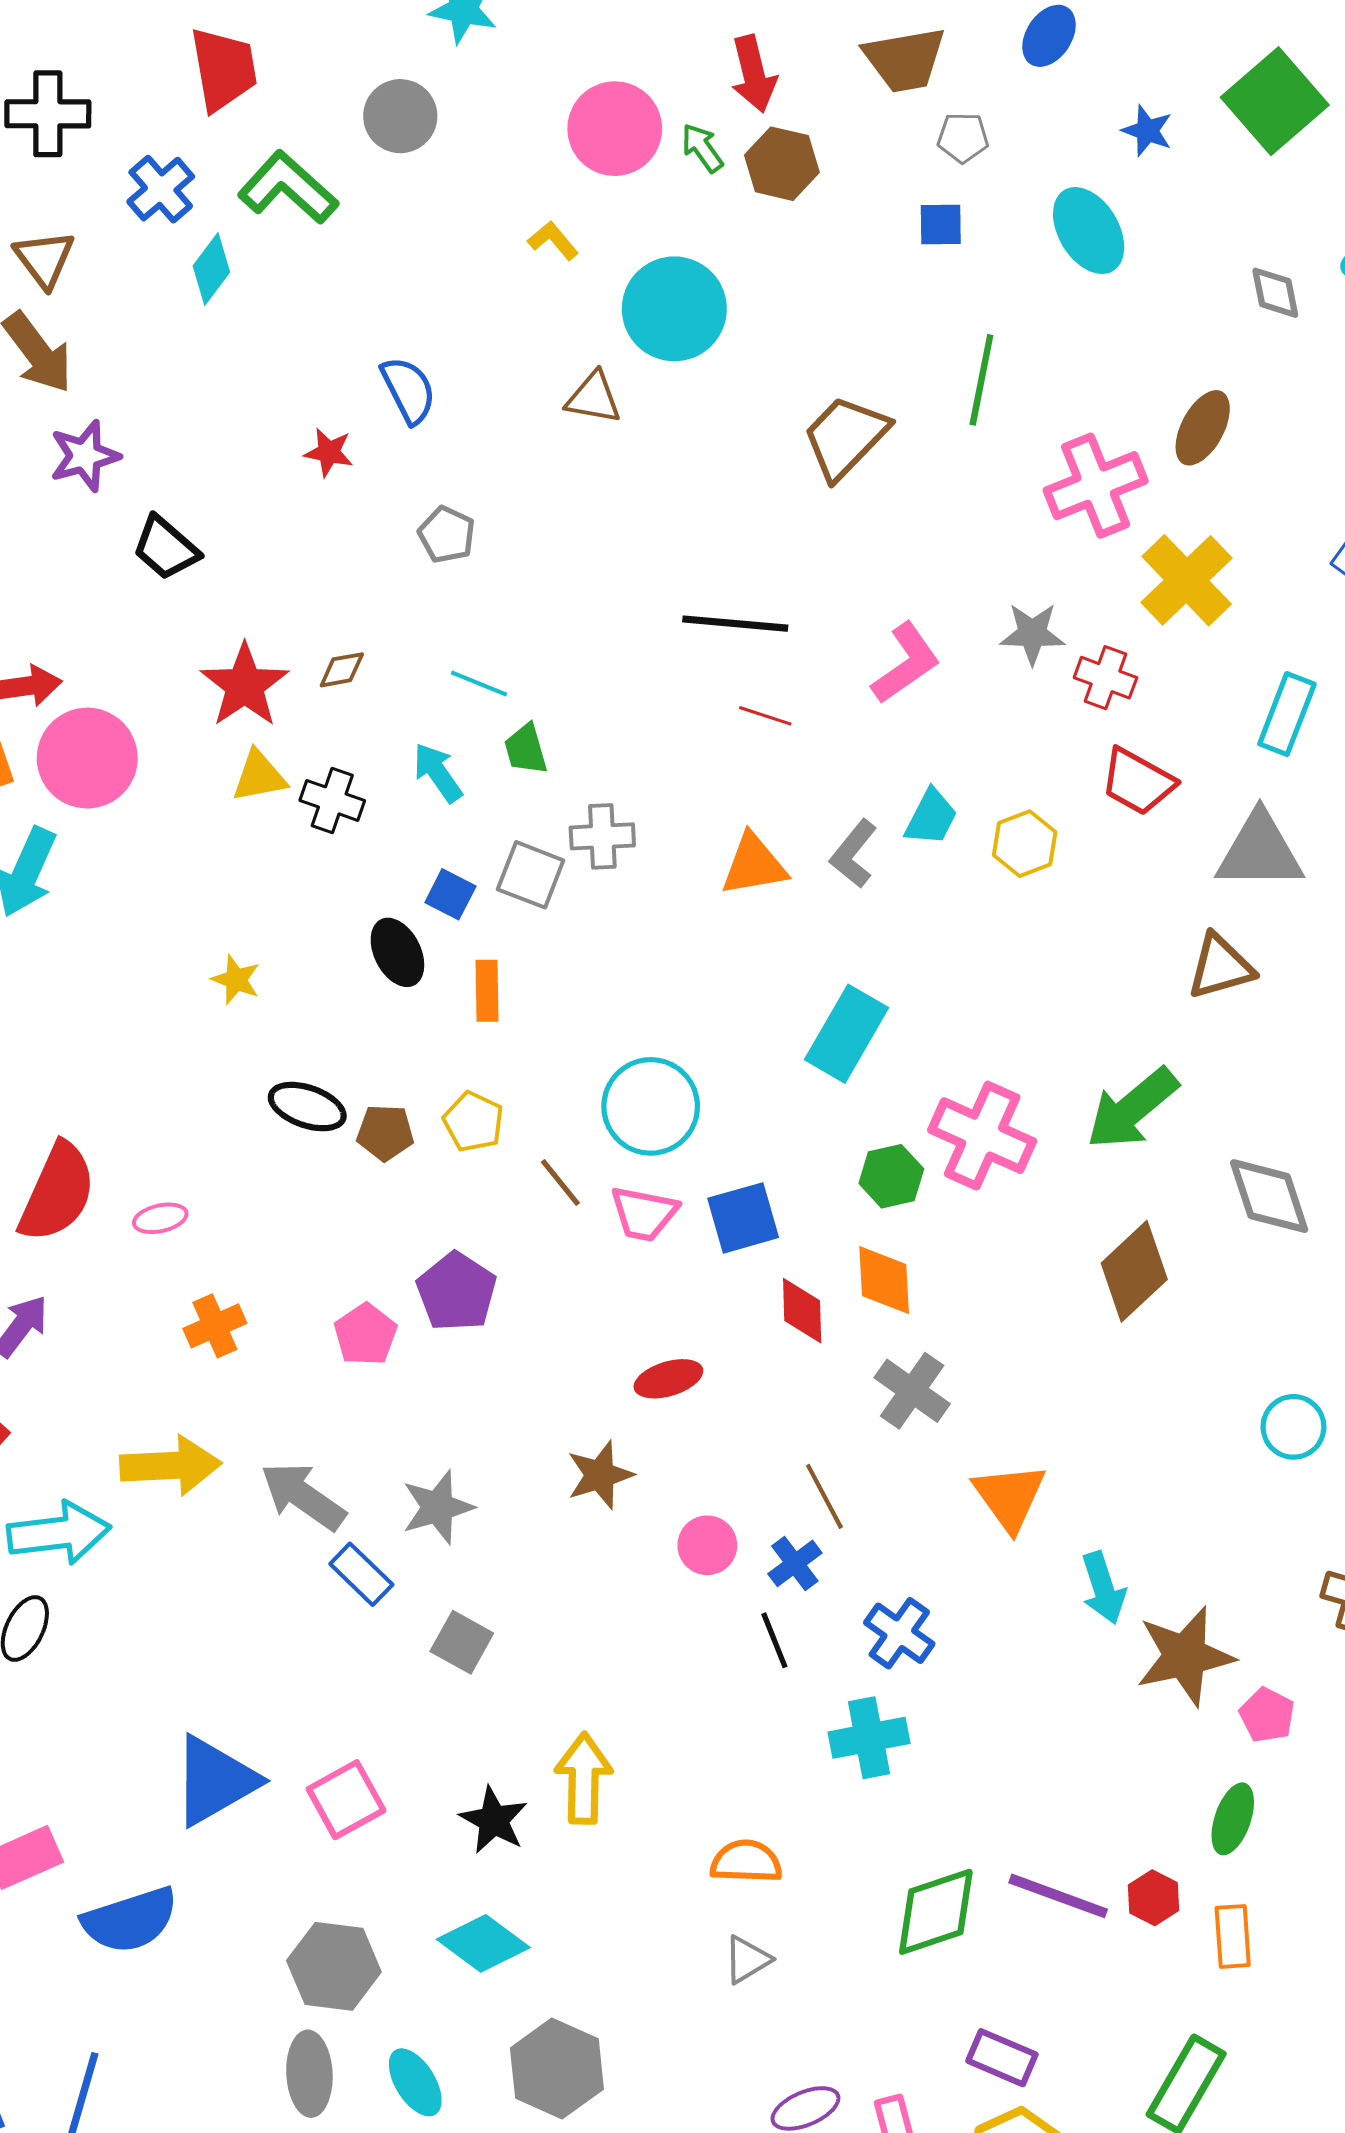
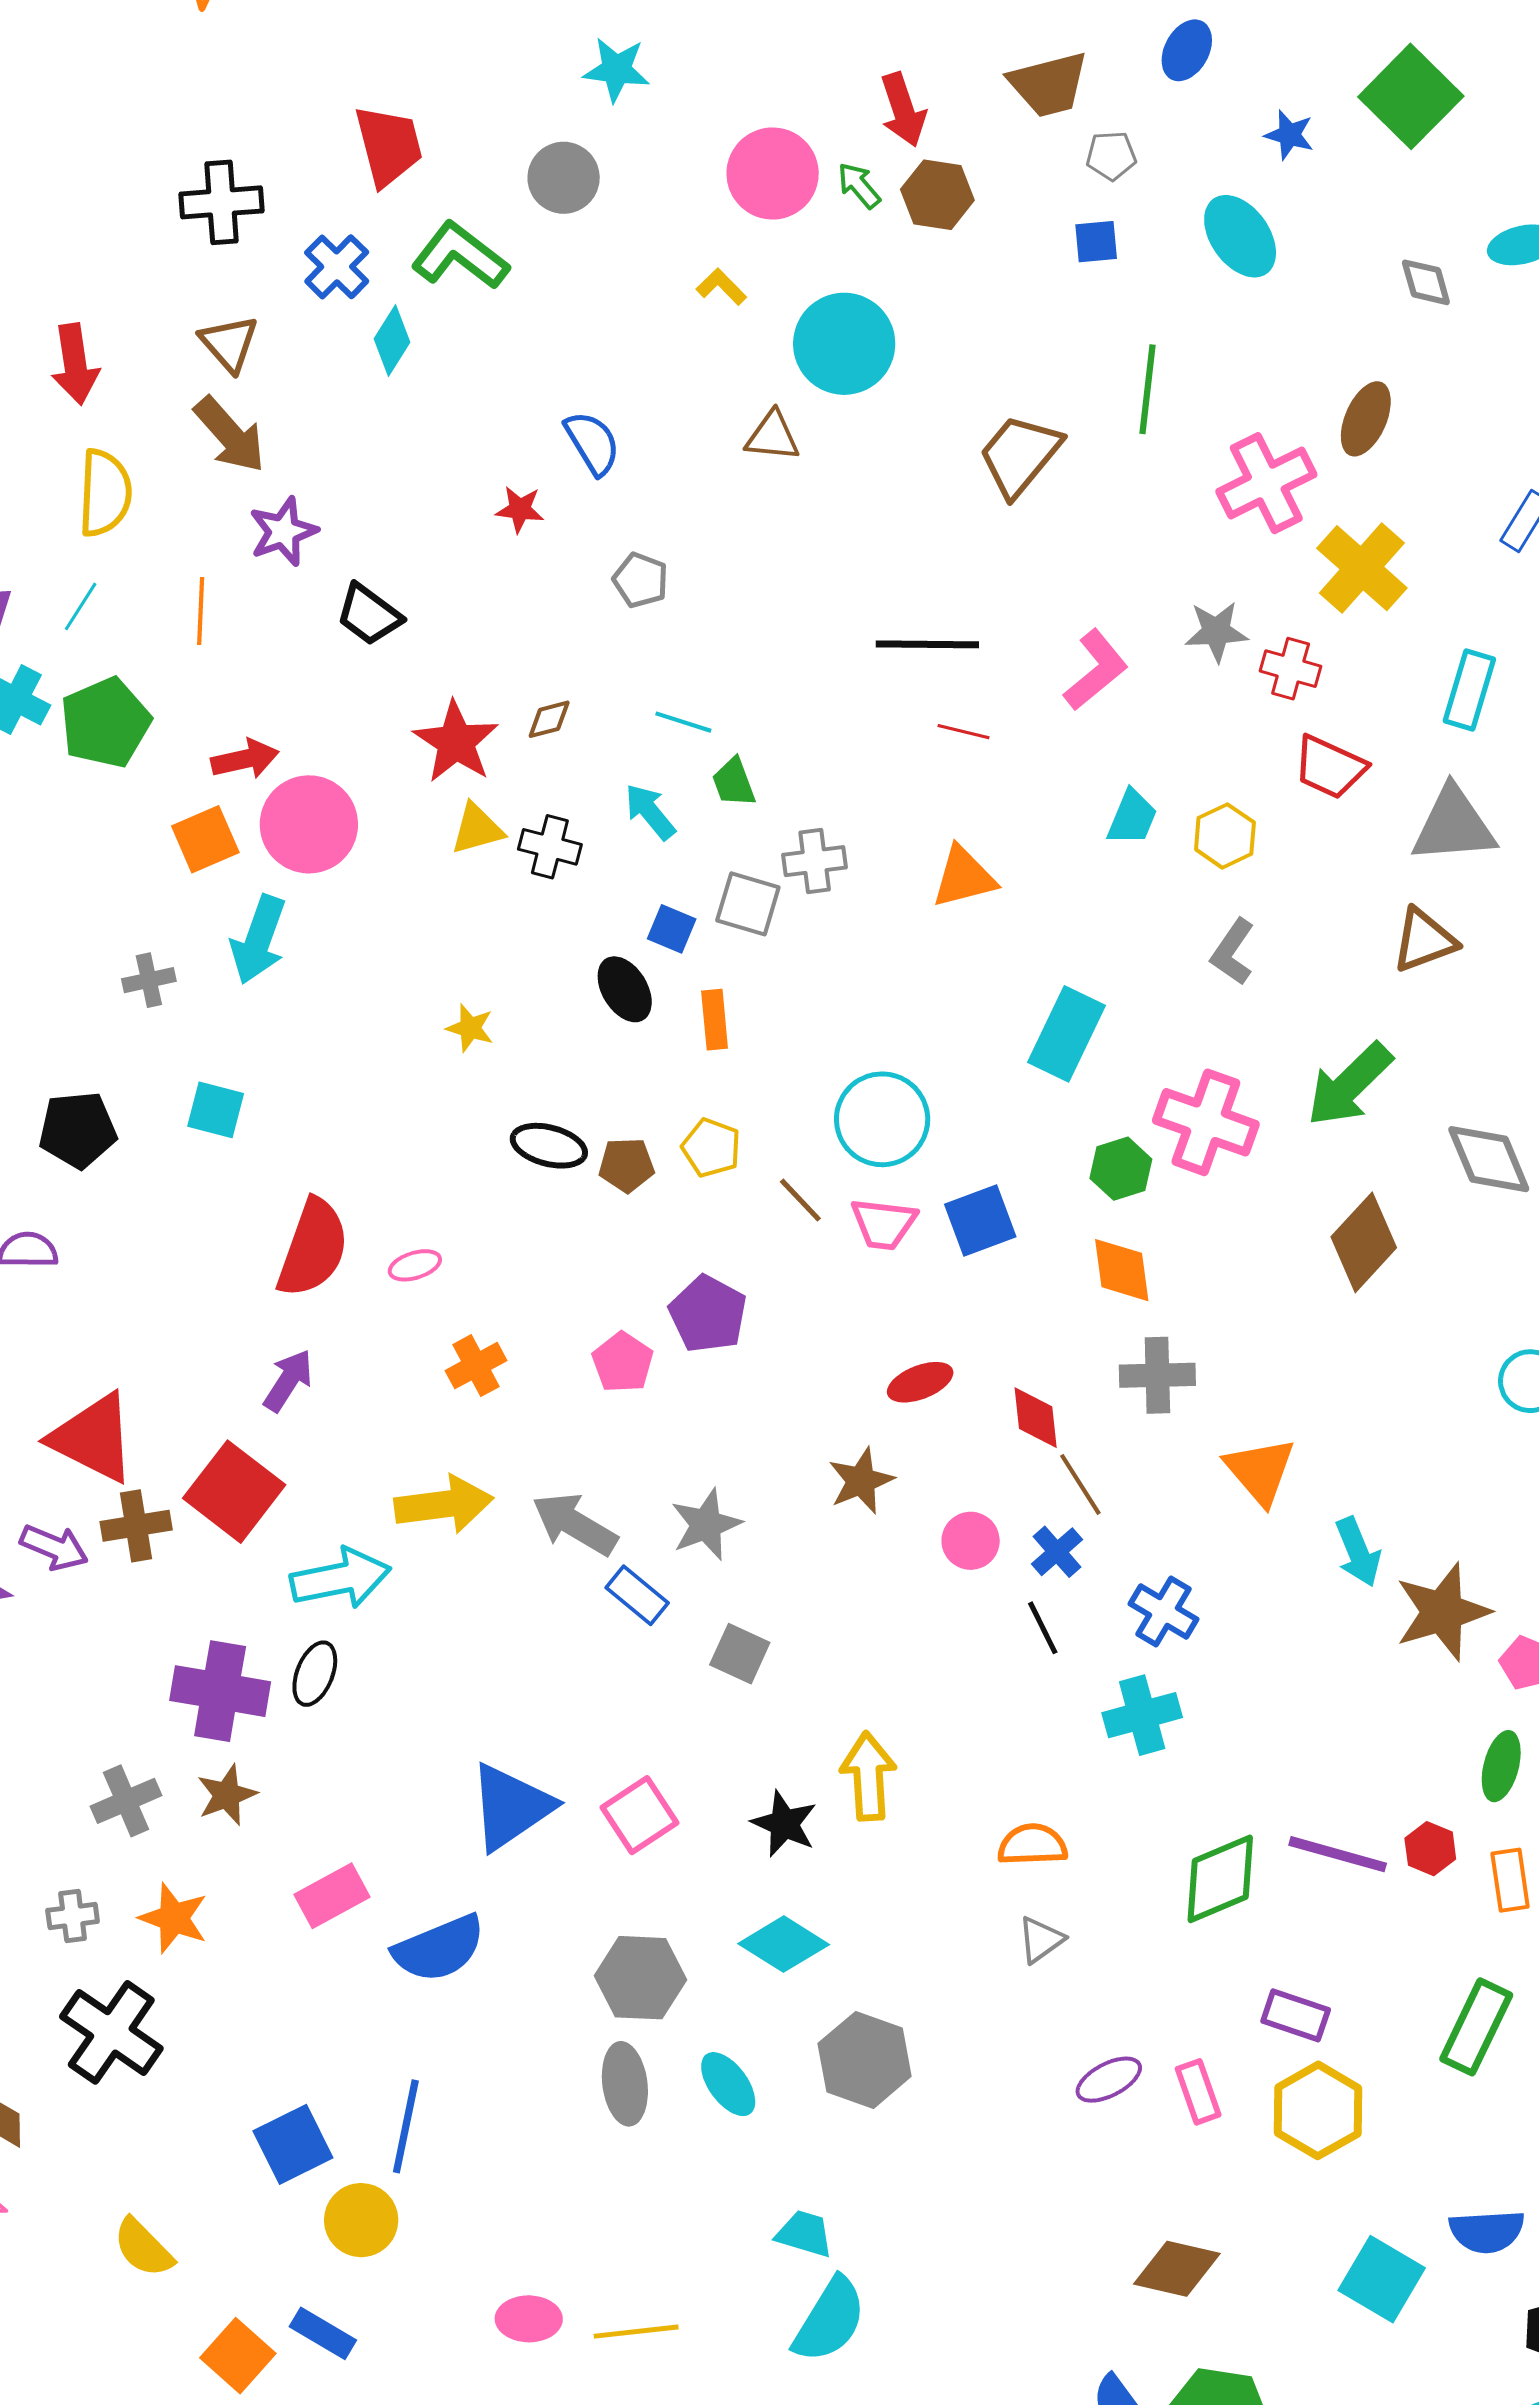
gray L-shape: (853, 854) -> (1233, 952), moved
red diamond: (802, 1311) -> (1036, 1418), moved
gray cross: (912, 1391) -> (1157, 1375), turned -32

